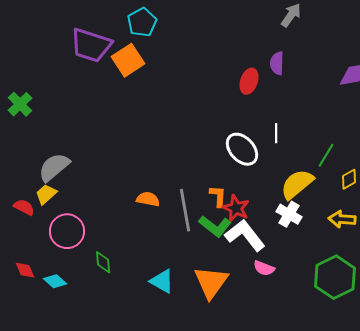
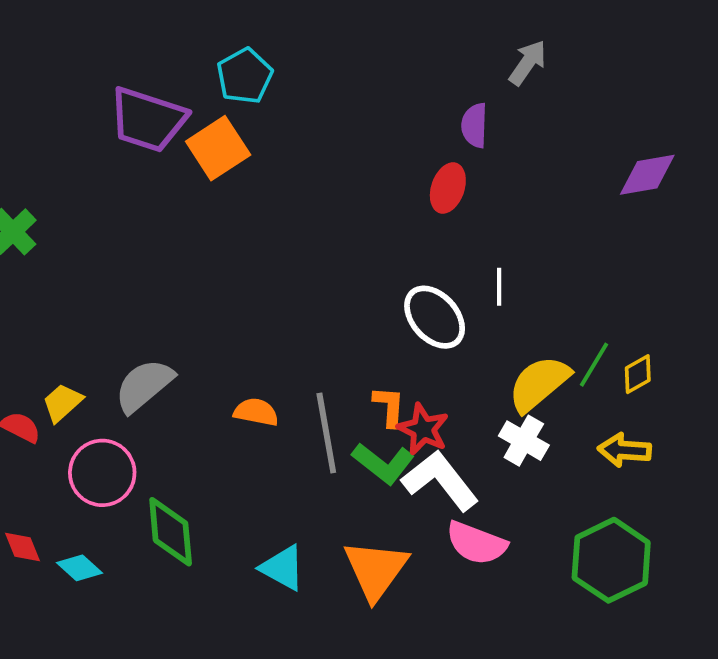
purple semicircle: (277, 63) -> (474, 125), moved
green line: (326, 155) -> (594, 365), moved
gray semicircle: (54, 167) -> (144, 386), moved
green diamond: (103, 262) -> (171, 532), size x1.6
pink semicircle: (264, 268) -> (476, 543), size x1.5

